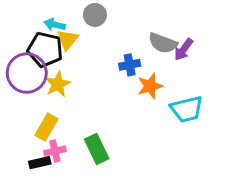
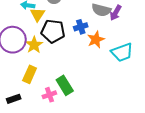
black pentagon: (45, 50) -> (53, 31), moved
pink cross: (55, 151) -> (49, 95), moved
black rectangle: (40, 163) -> (14, 99), moved

